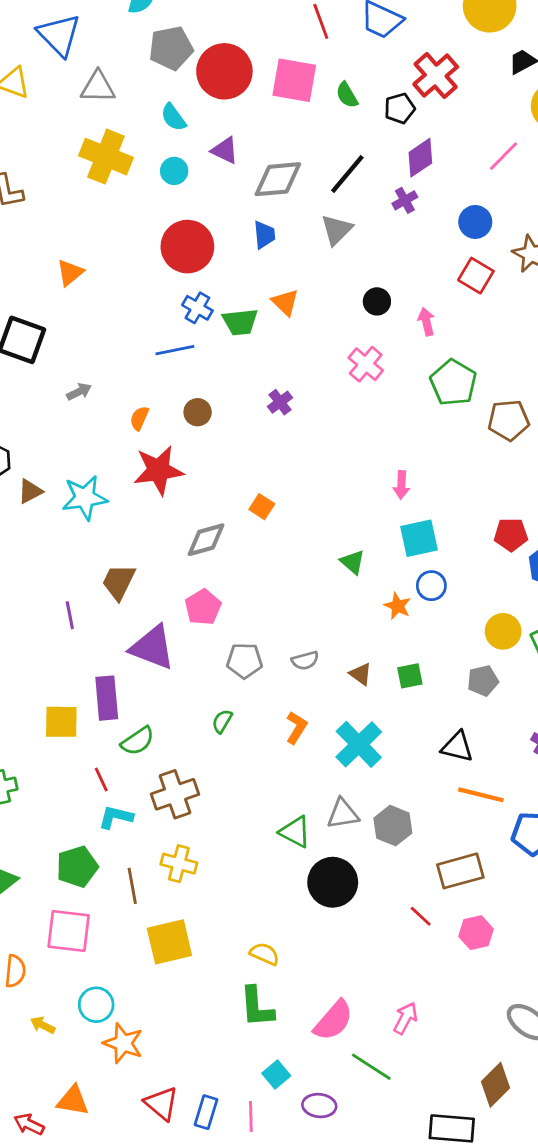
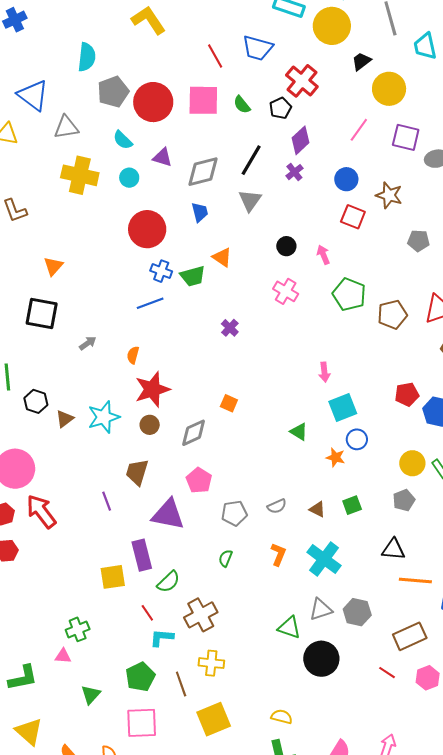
orange triangle: (70, 273) -> (53, 266), moved
brown circle: (198, 412) -> (150, 425), moved

